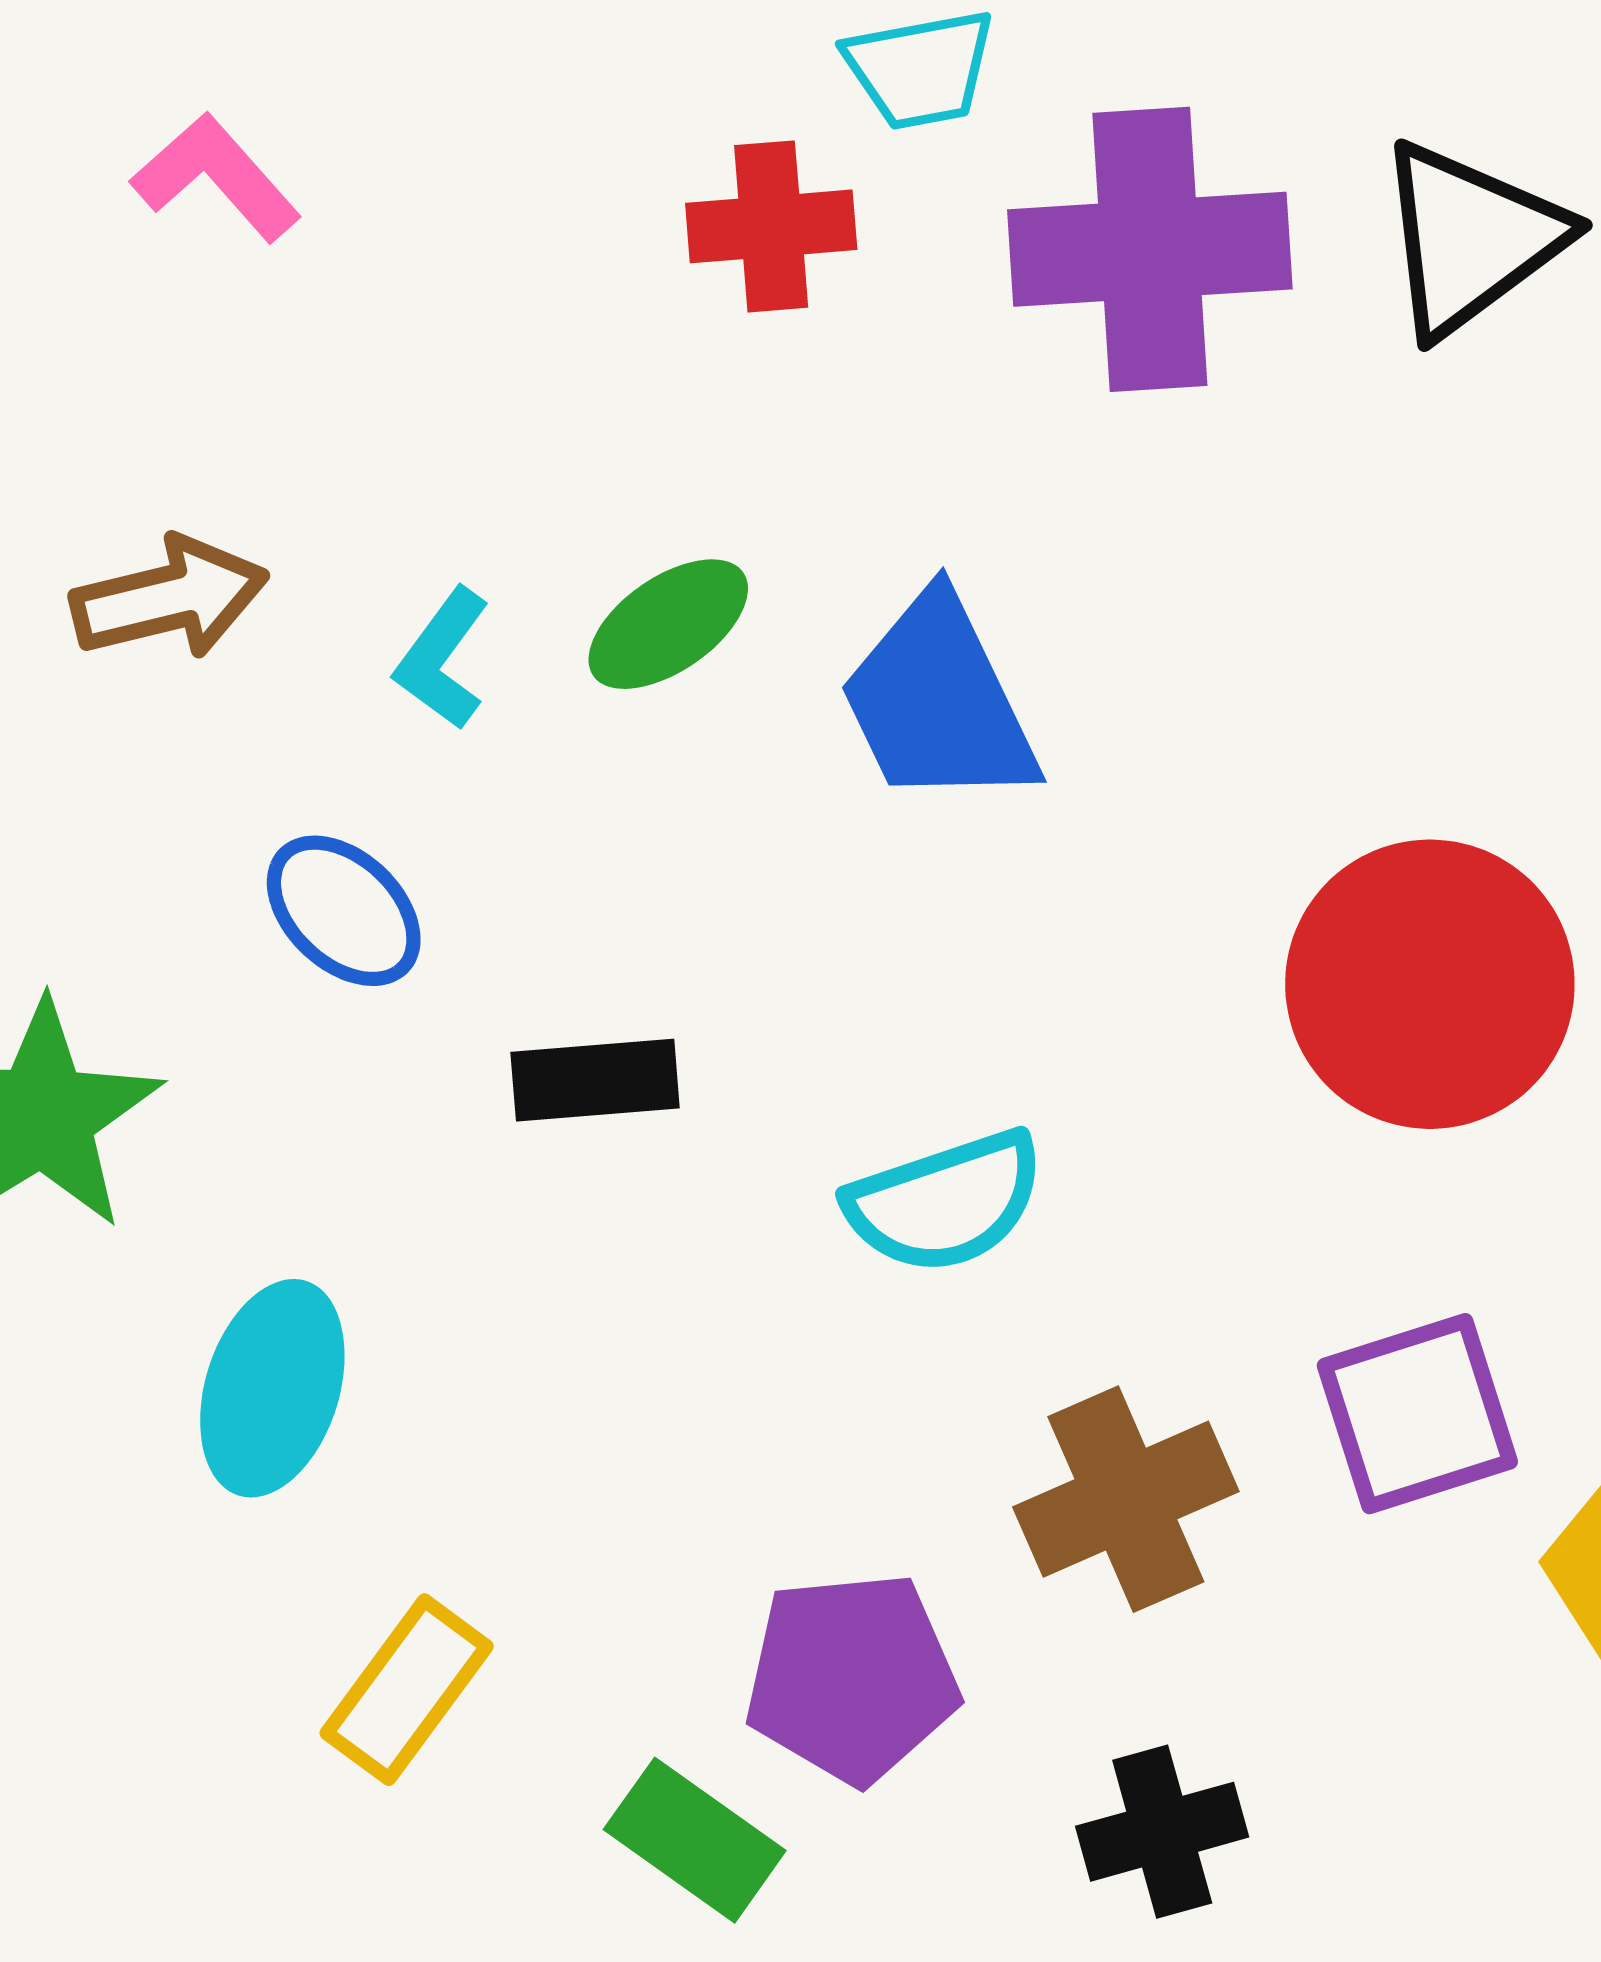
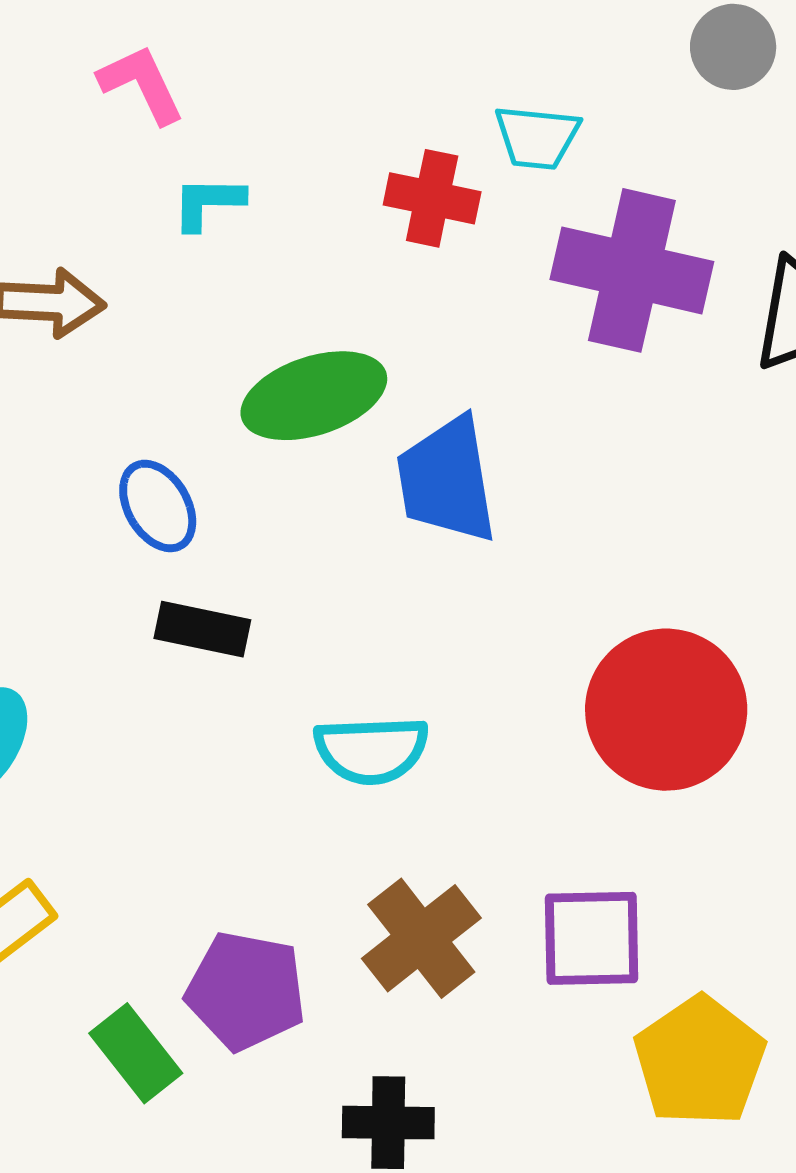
green ellipse: (668, 624) -> (314, 396), size x1.5
cyan L-shape: (442, 659) -> (208, 203), moved, turned 38
blue ellipse: (344, 911) -> (158, 506), moved
brown cross: (1126, 1499) -> (421, 938), turned -31

